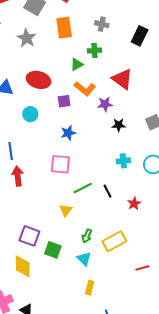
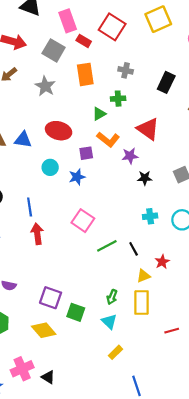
blue star: (68, 133) -> (77, 177), moved
pink square: (60, 164) -> (83, 221), turned 30
yellow triangle: (66, 210) -> (143, 276), moved, turned 32
yellow rectangle: (114, 241) -> (142, 303), turned -60
yellow diamond: (23, 266) -> (44, 330), turned -40
yellow rectangle: (90, 288) -> (115, 352), turned 32

